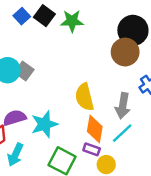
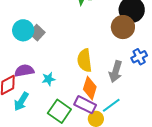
cyan star: (44, 124) -> (49, 79), size x0.6
cyan line: (122, 133) -> (111, 105), moved
purple rectangle: (92, 149) -> (85, 105), size x1.5

